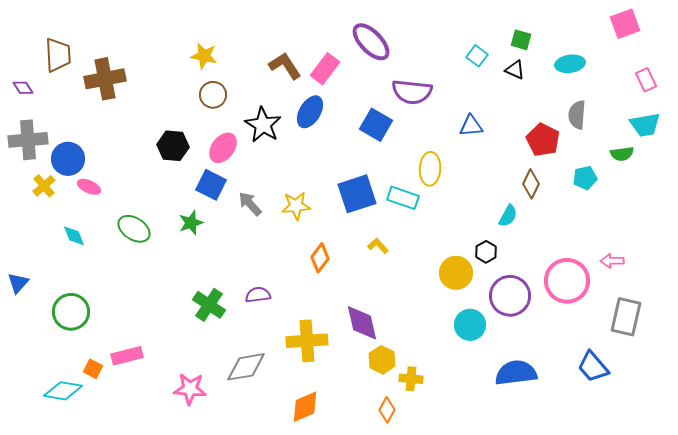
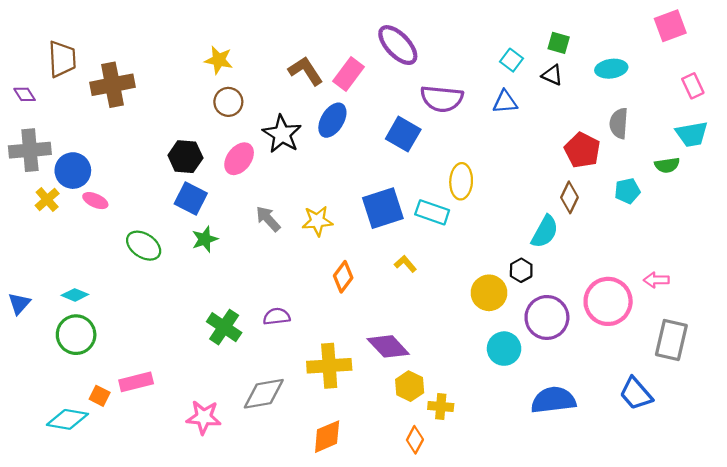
blue triangle: (471, 126) -> (505, 102), moved
blue square: (211, 185) -> (191, 198), moved
cyan semicircle: (508, 216) -> (545, 232), size x1.4
cyan diamond: (74, 236) -> (75, 295), moved, turned -45
purple diamond: (362, 323) -> (388, 346), turned -30

